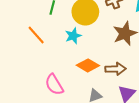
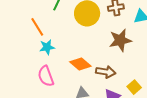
cyan star: (73, 36) -> (47, 47), moved

